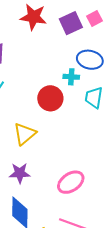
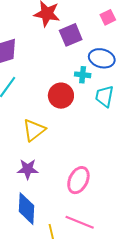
purple square: (71, 23) -> (71, 35), moved
pink ellipse: (71, 182) -> (78, 180), turned -32

